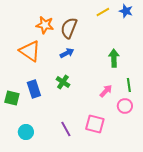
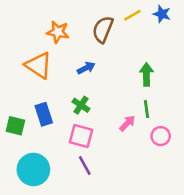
brown semicircle: (69, 28) -> (103, 29), moved
green line: (129, 85) -> (147, 109), moved
pink arrow: (106, 91) -> (127, 123), moved
pink square: (95, 124) -> (81, 136), moved
cyan circle: (26, 132) -> (33, 169), size x1.6

